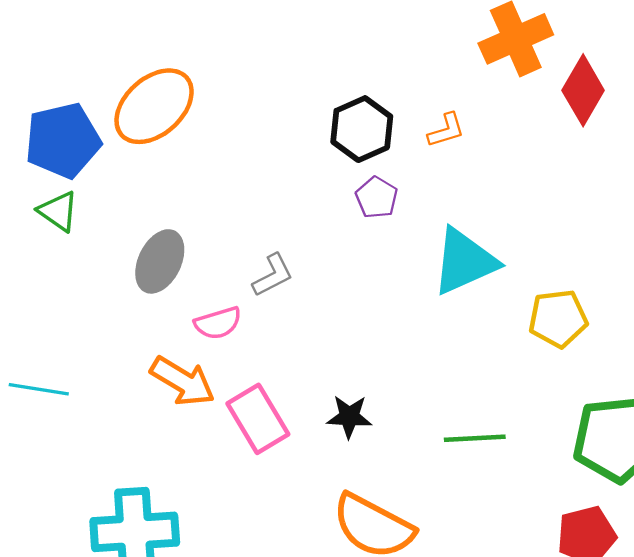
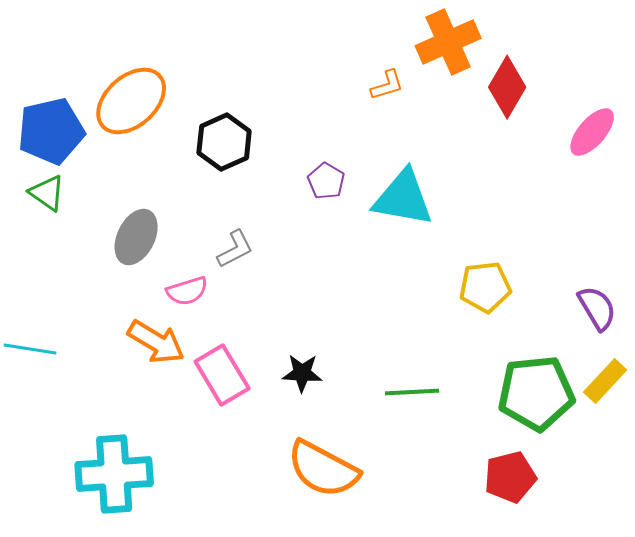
black hexagon: (362, 129) -> (224, 142), moved
orange L-shape: (446, 130) -> (387, 85), moved
cyan triangle: (464, 261) -> (403, 198), moved, turned 34

